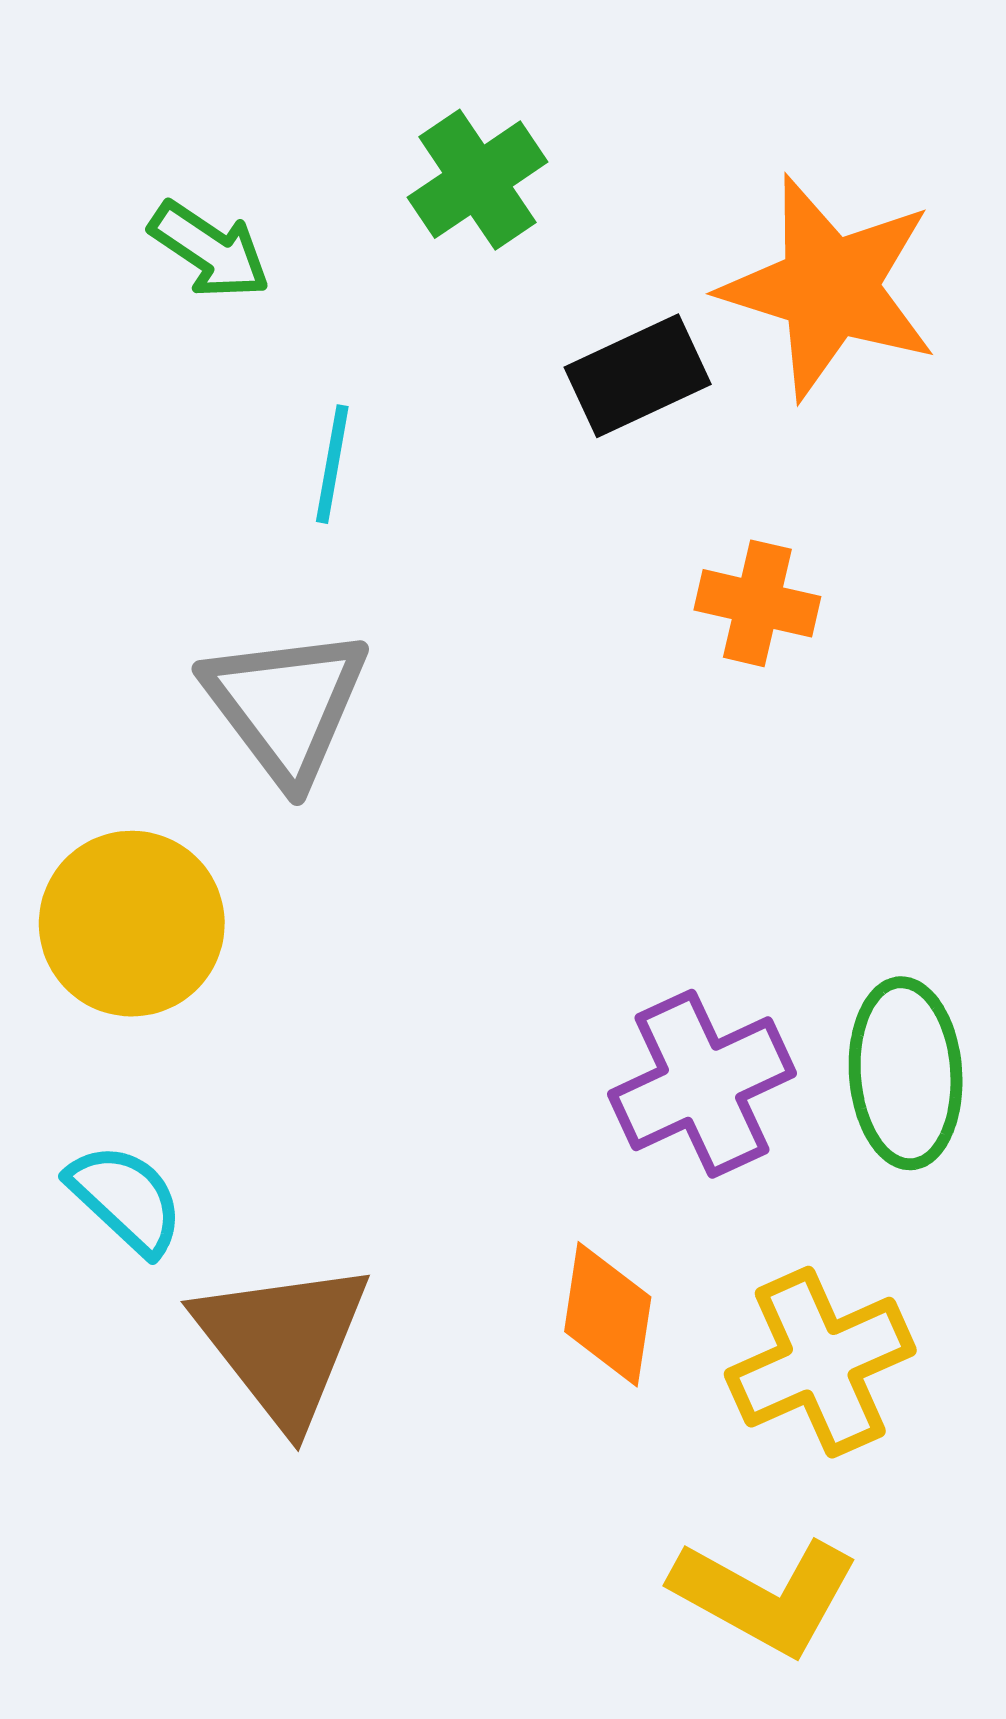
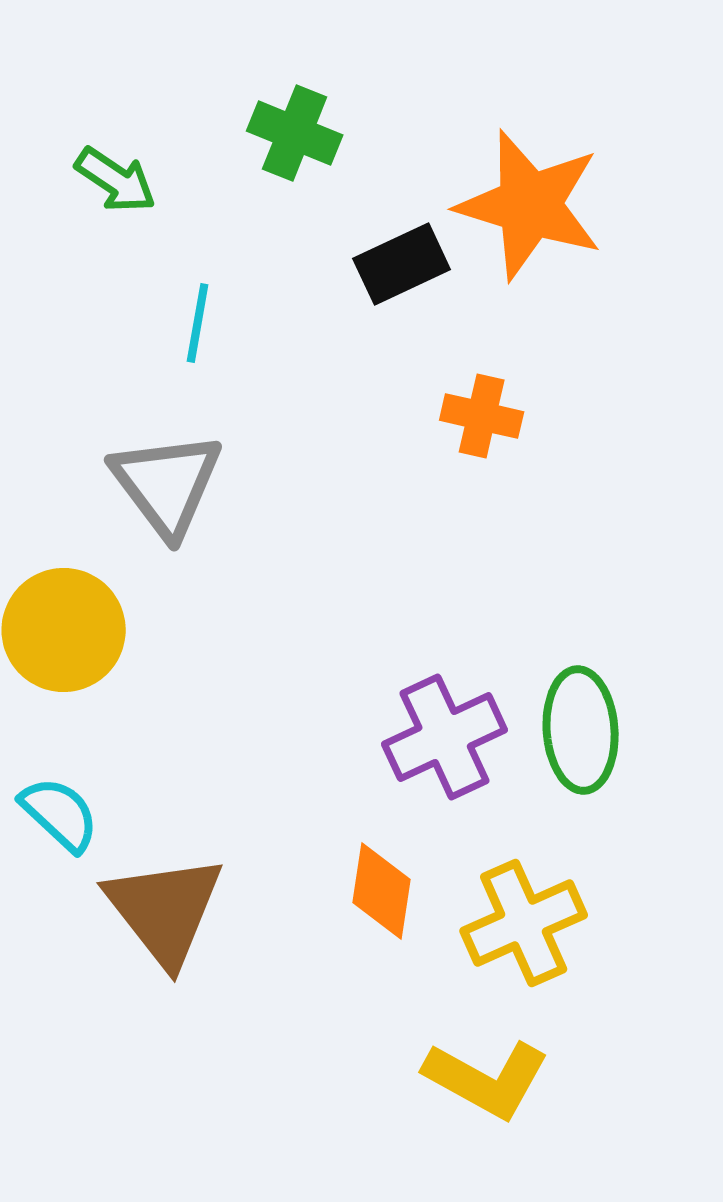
green cross: (477, 180) -> (295, 133), turned -34

